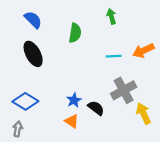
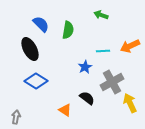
green arrow: (111, 16) -> (101, 15), turned -56
blue semicircle: (33, 20) -> (41, 24), moved
blue star: (74, 100) -> (85, 67), moved
blue diamond: (25, 101) -> (36, 81), moved

